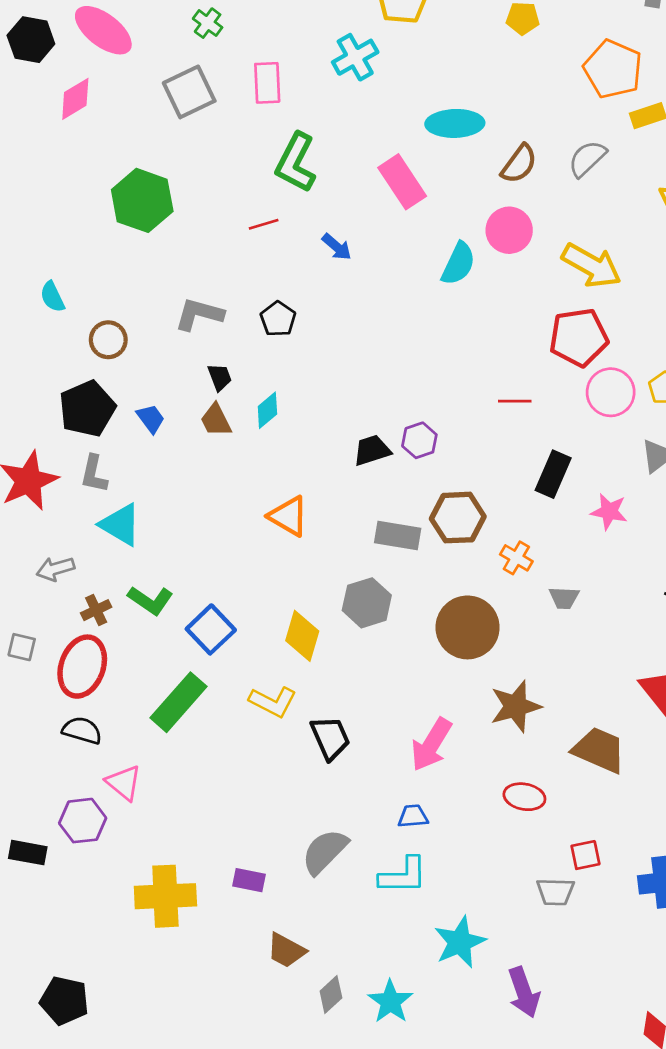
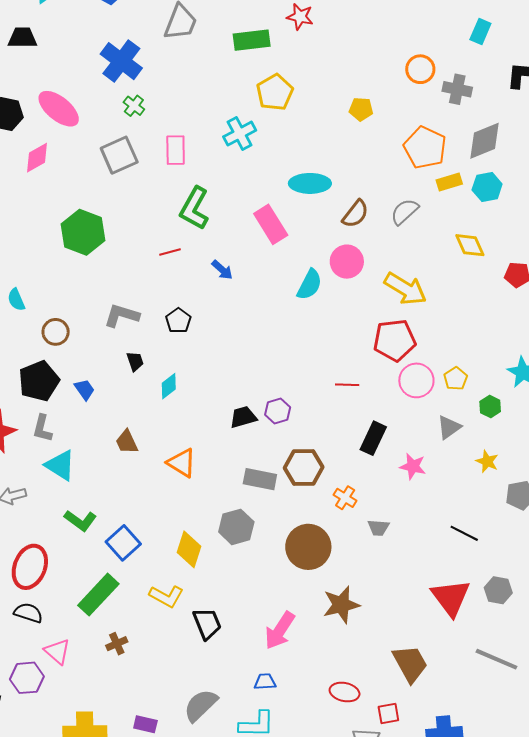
brown trapezoid: (216, 420) -> (127, 442), moved
brown cross: (96, 610) -> (117, 644), moved
brown trapezoid: (599, 750) -> (410, 664), moved, turned 36
red ellipse: (524, 797) -> (345, 692), moved

